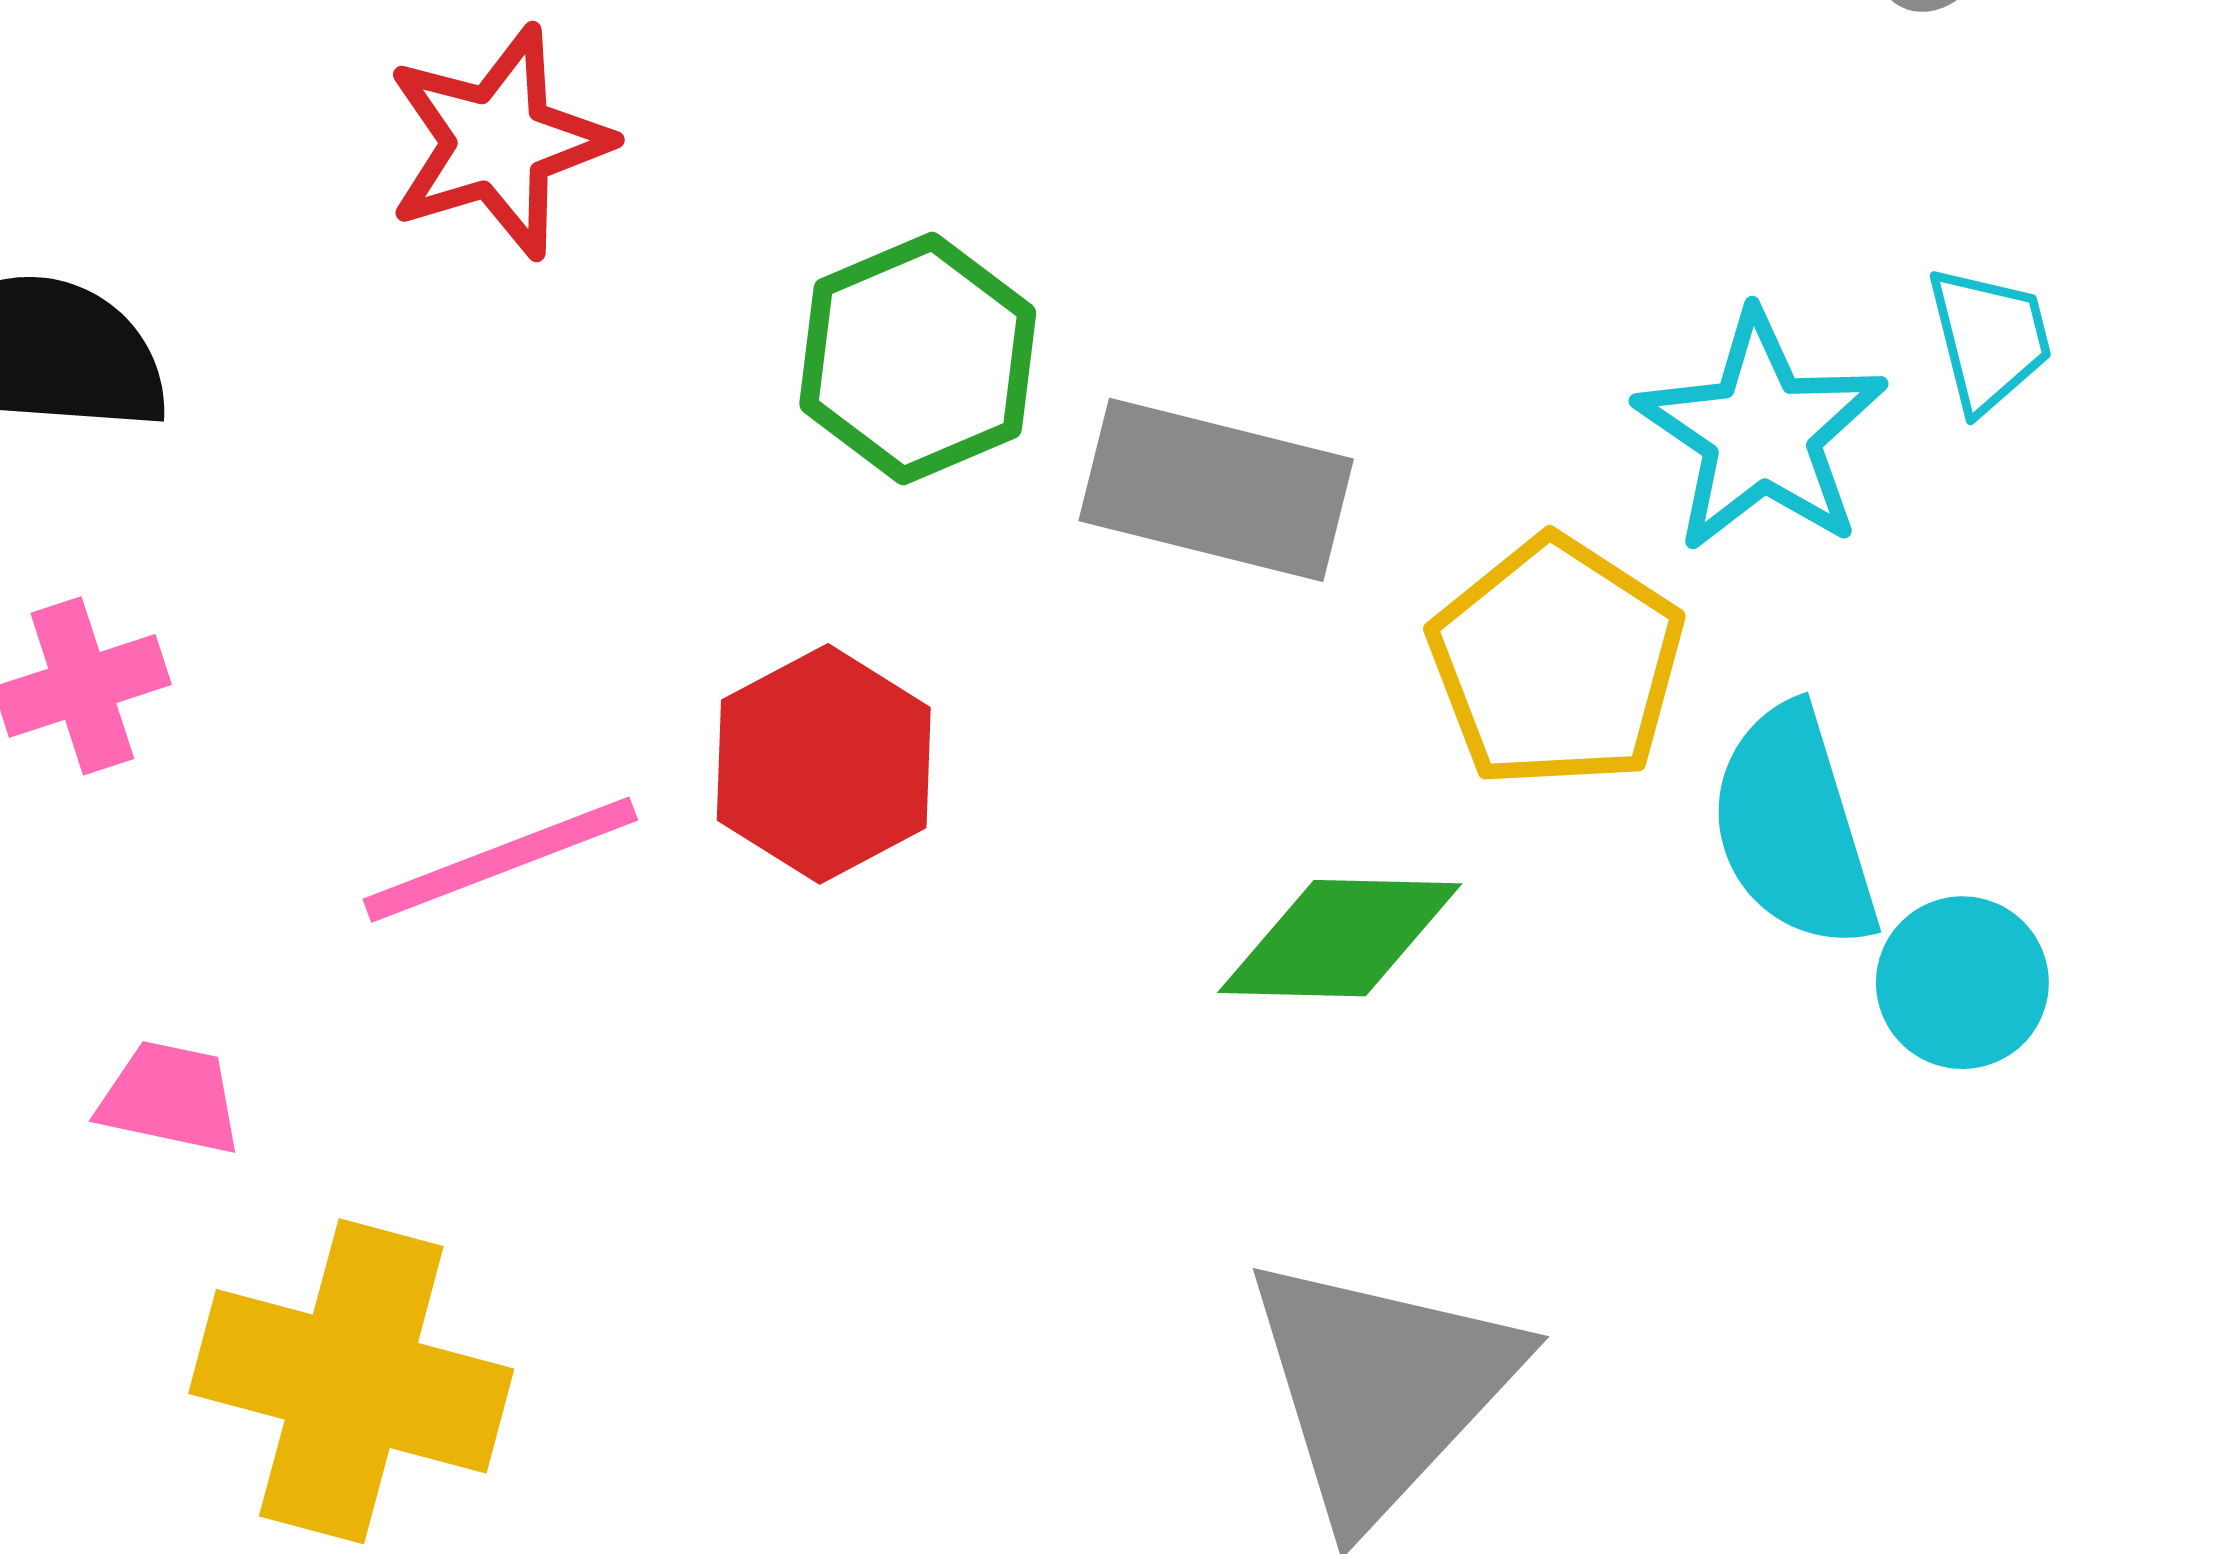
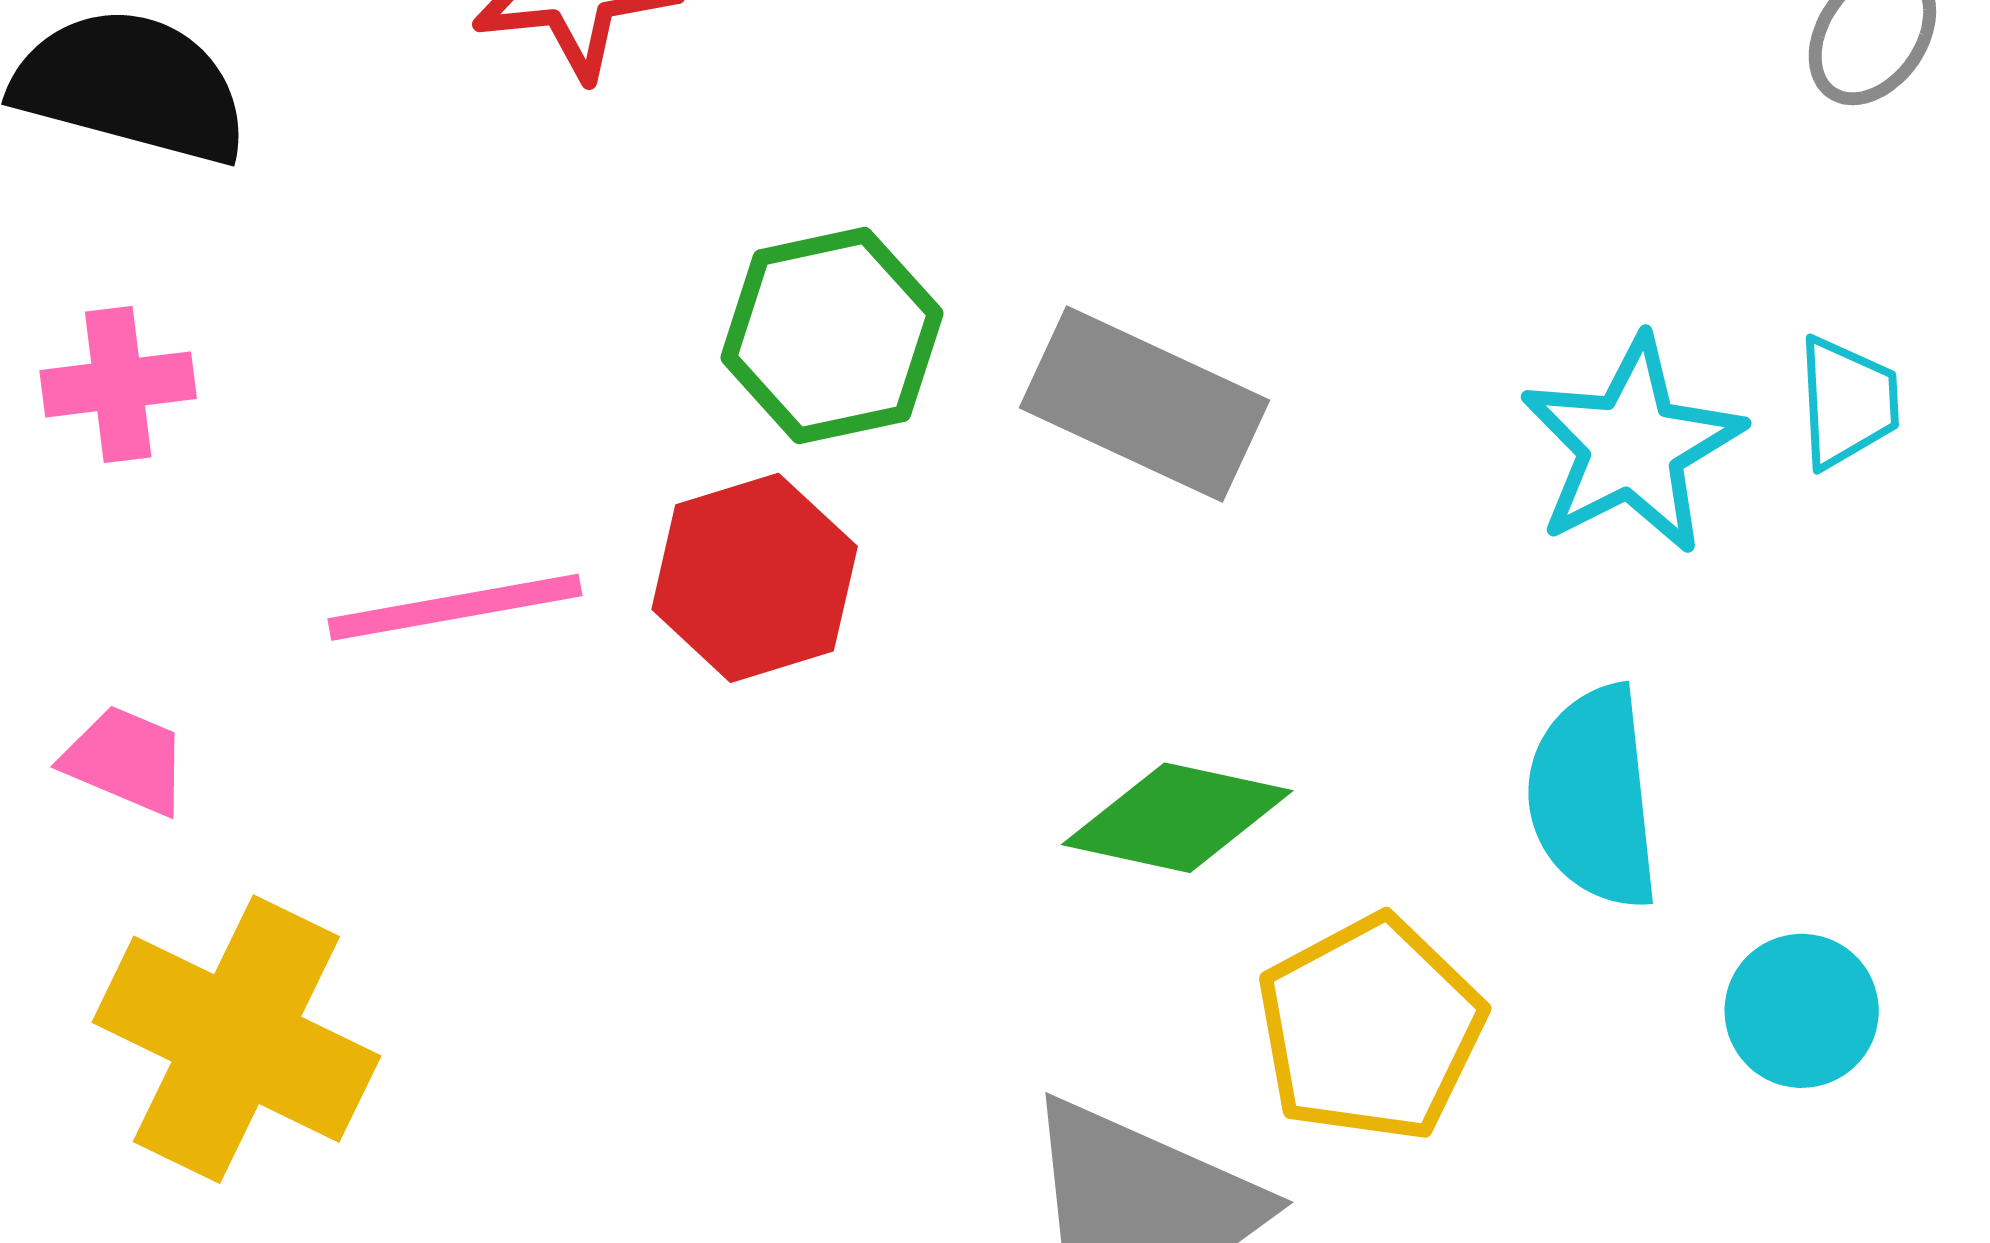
green hexagon: (918, 358) -> (832, 336), moved
yellow pentagon: (1556, 663) -> (1371, 1029), moved
cyan circle: (1962, 983) -> (1802, 1011), moved

